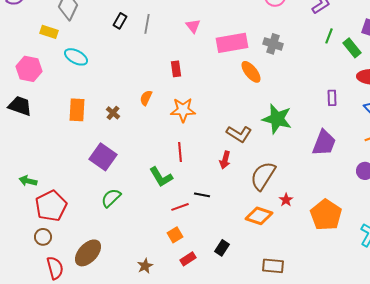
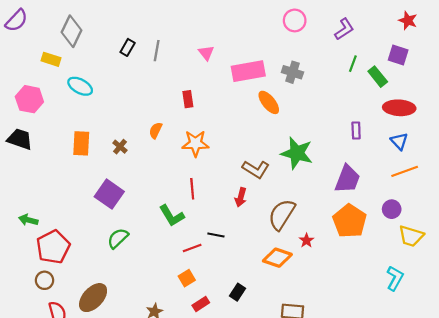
orange pentagon: (326, 215) -> (350, 221), moved

